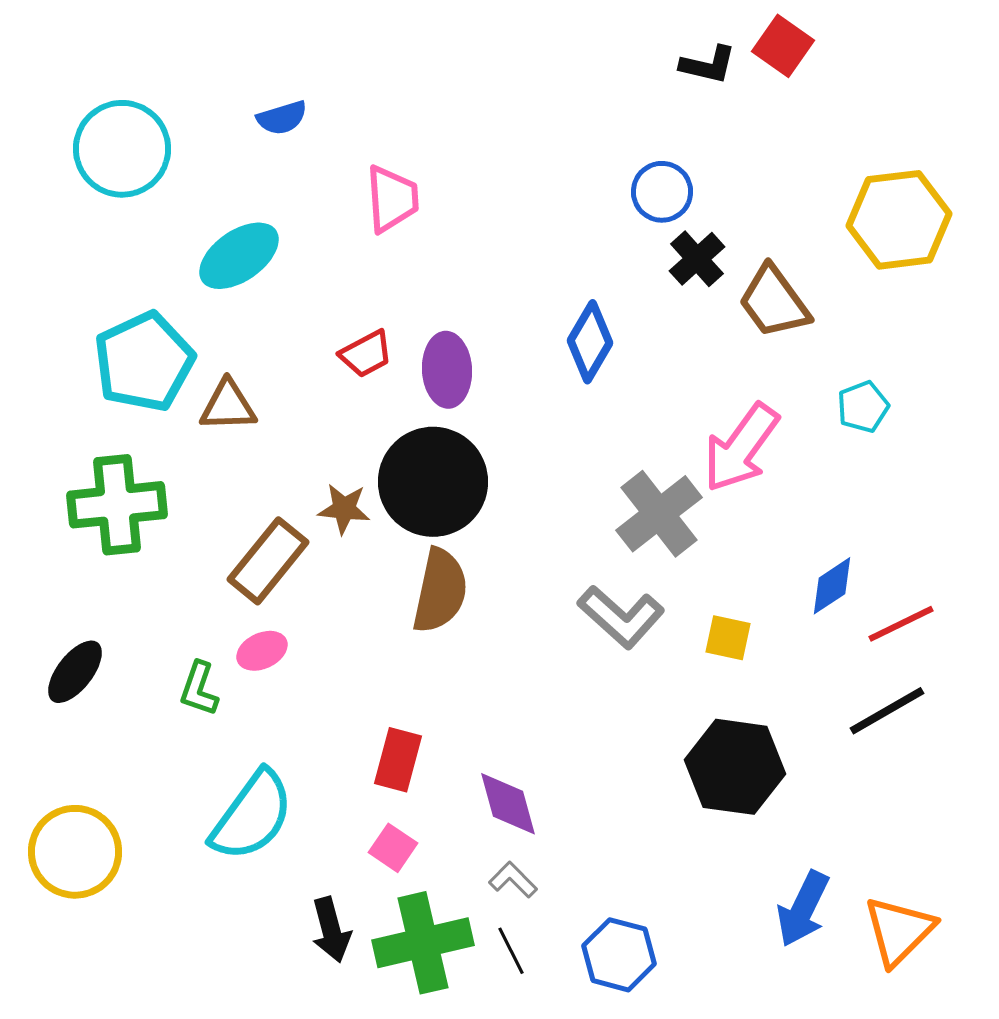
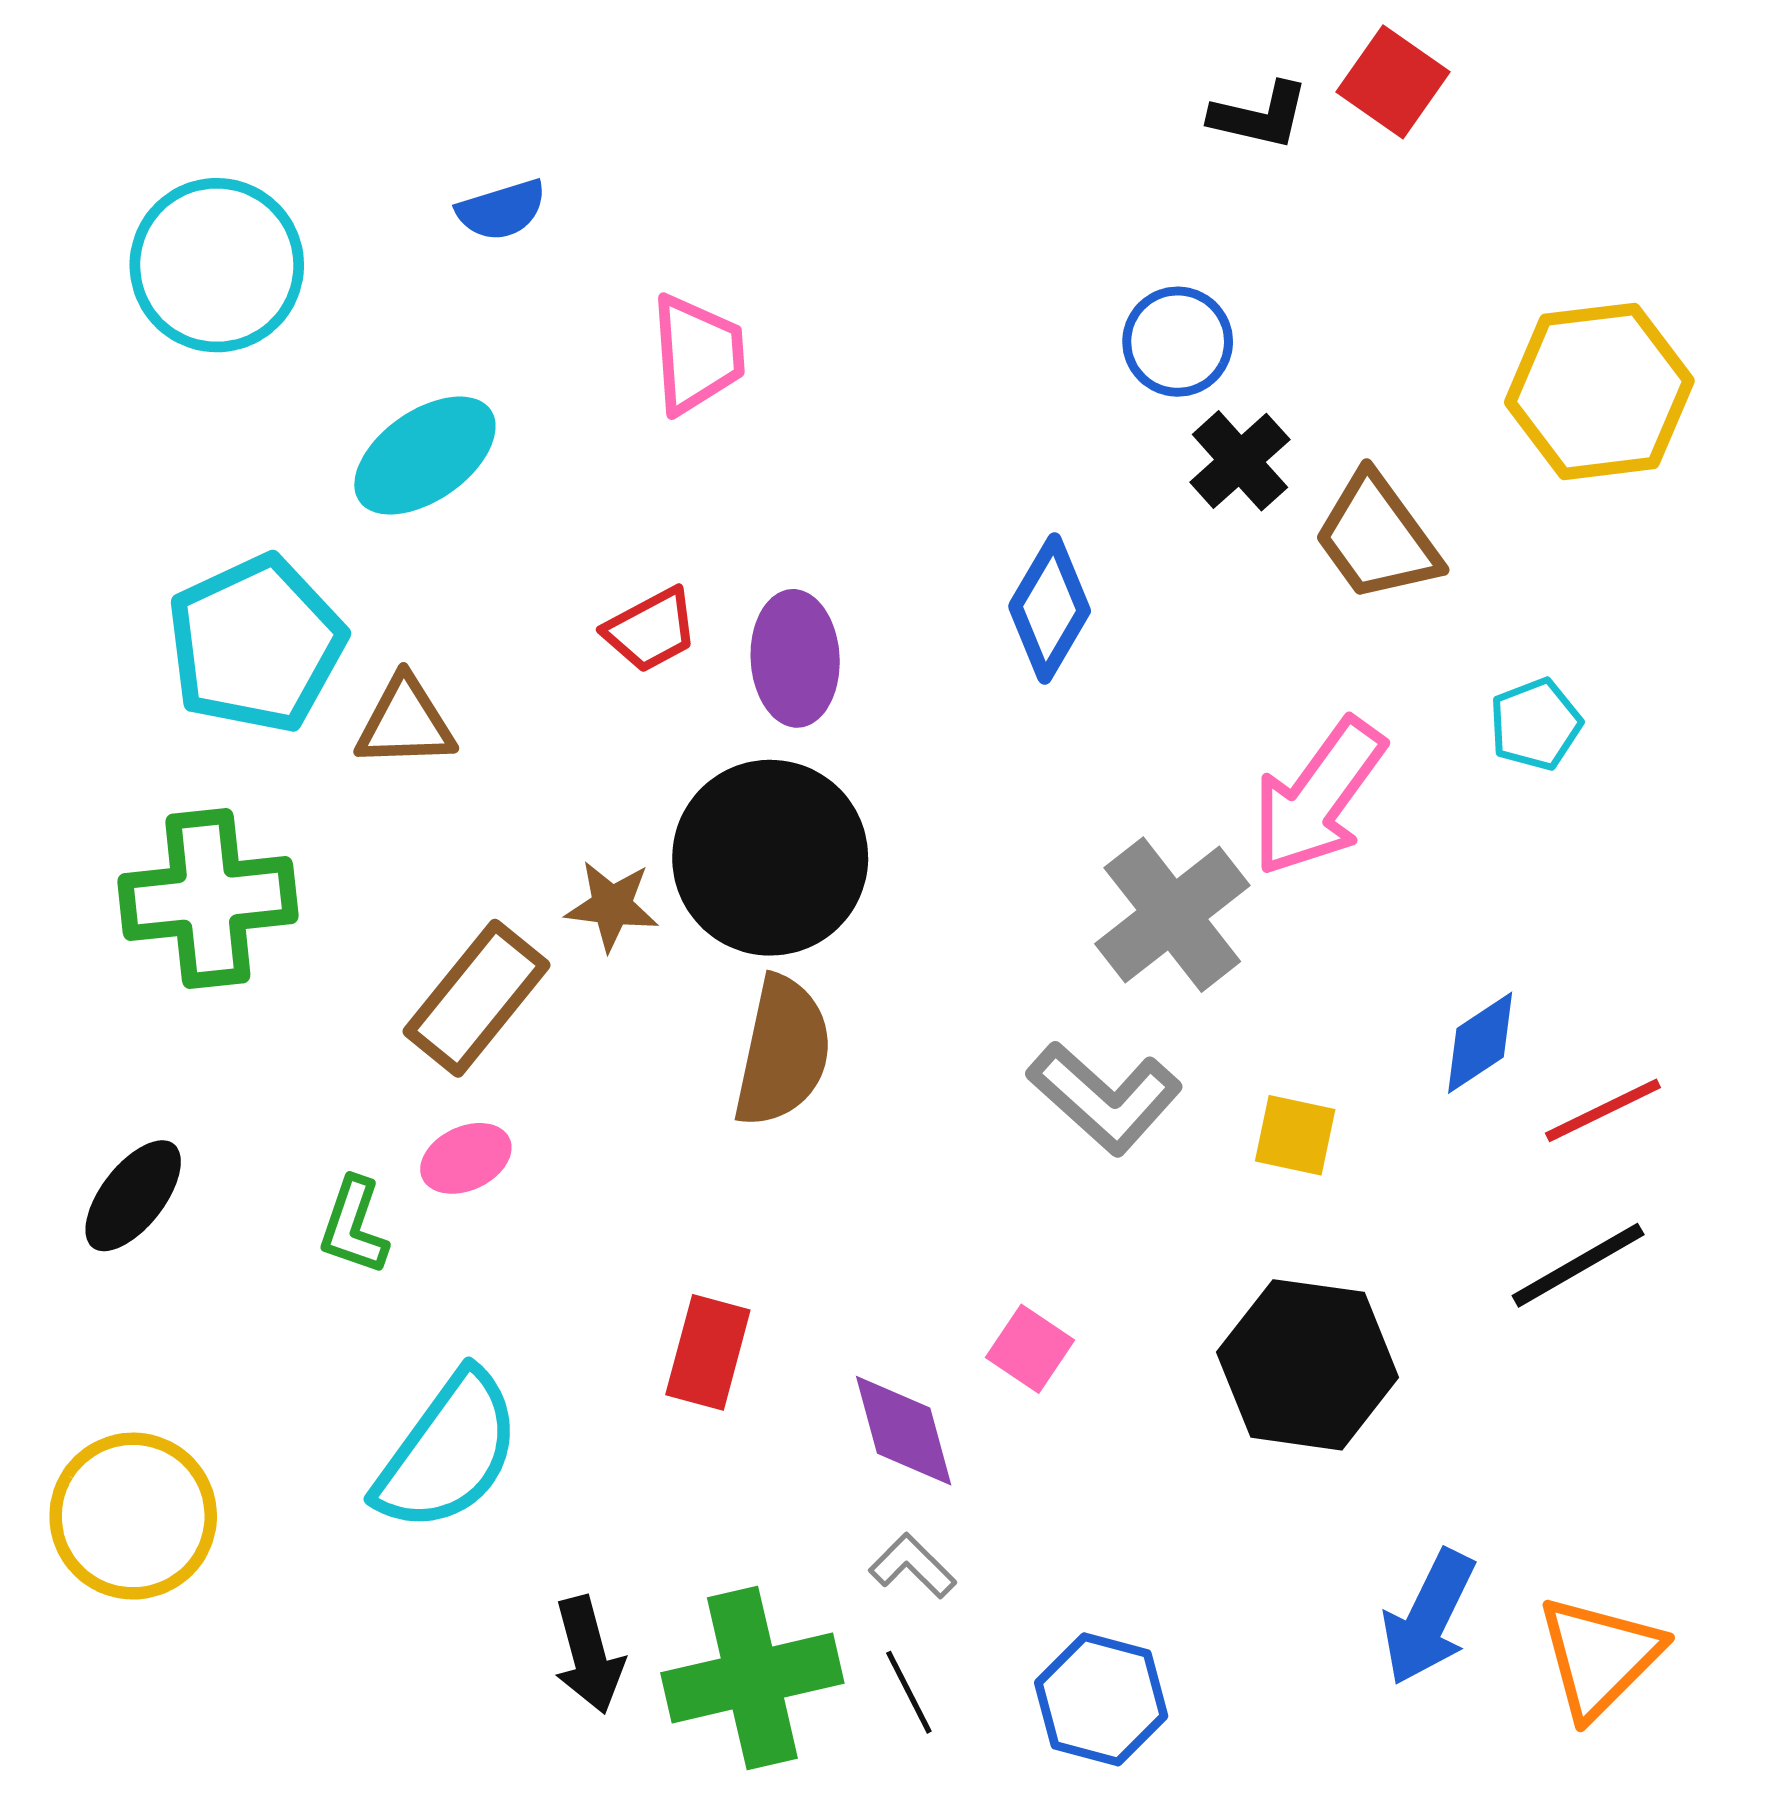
pink square: (393, 848) -> (1030, 1349), moved

